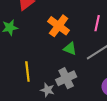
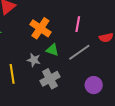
gray star: (47, 90) -> (34, 60), moved

